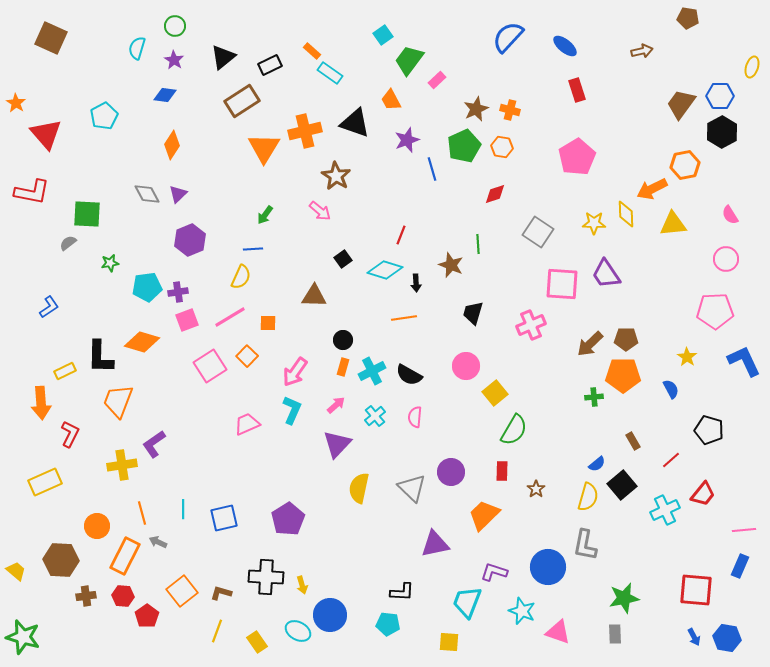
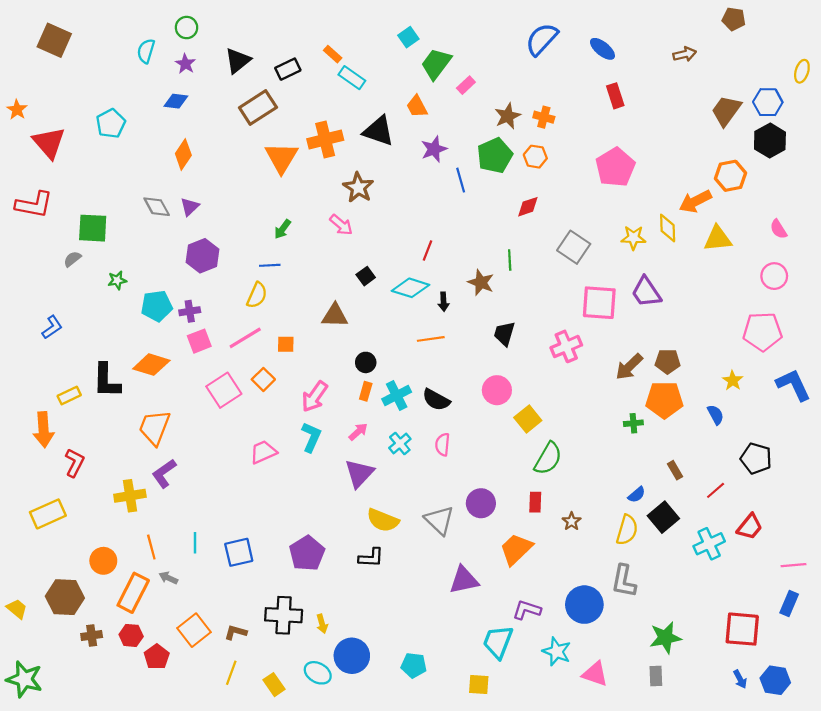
orange trapezoid: (118, 401) -> (155, 427), moved
yellow semicircle: (359, 488) -> (383, 520), turned -80
black L-shape: (402, 592) -> (371, 558), moved

